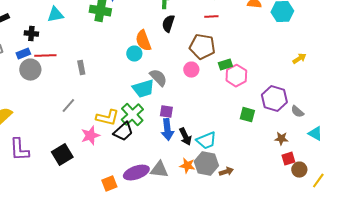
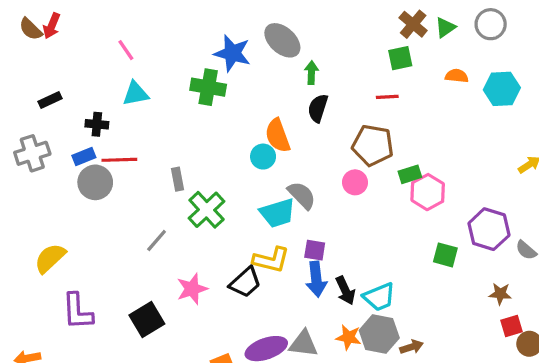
green cross: (132, 115) -> (207, 210), moved
yellow L-shape: (107, 118) -> (271, 260), moved

